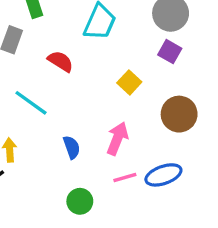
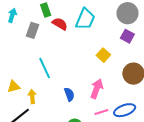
red semicircle: (60, 61) -> (60, 24), moved
cyan line: (31, 103) -> (45, 68), turned 30

